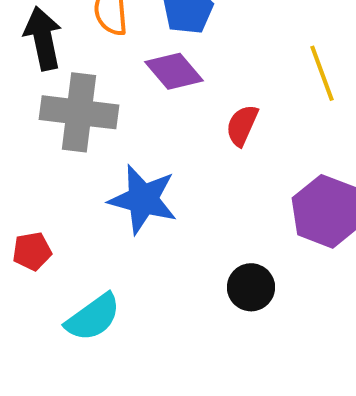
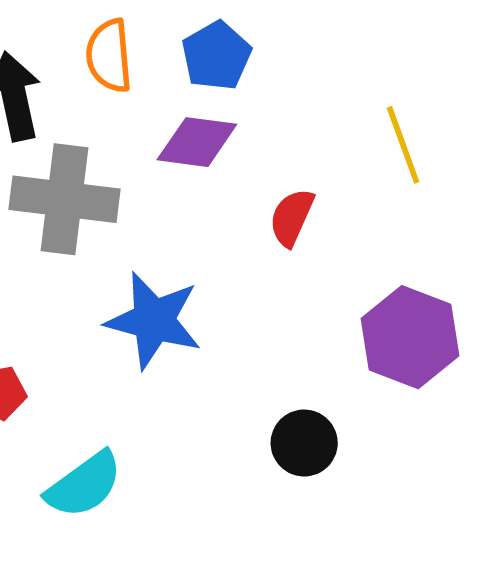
purple diamond: (174, 71) -> (197, 142), turned -42

